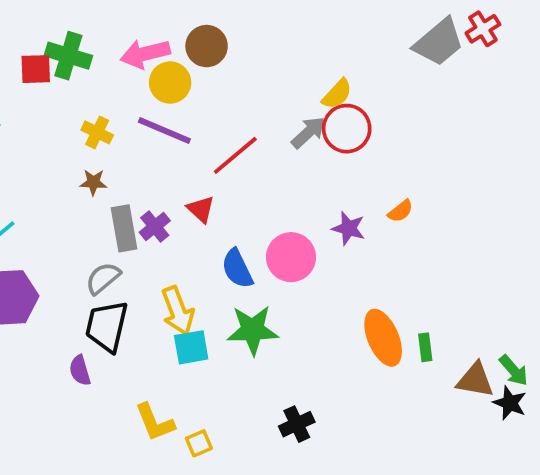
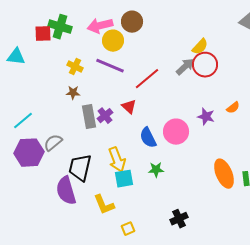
gray semicircle: (103, 278) -> (53, 143), moved
green star: (253, 330) -> (156, 170), size x0.6
purple semicircle: (80, 370) -> (66, 191), size x1.8
yellow L-shape: (155, 422) -> (104, 205), moved

